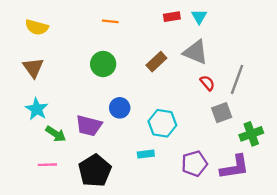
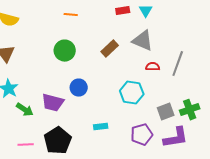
red semicircle: (207, 83) -> (153, 67), turned -48
gray square: (222, 113) -> (166, 112), moved
cyan hexagon: (162, 123) -> (132, 93), moved
pink line: (47, 165) -> (26, 145), moved

